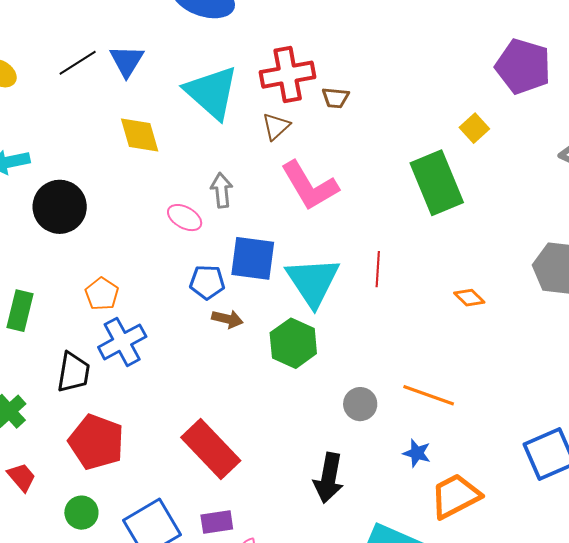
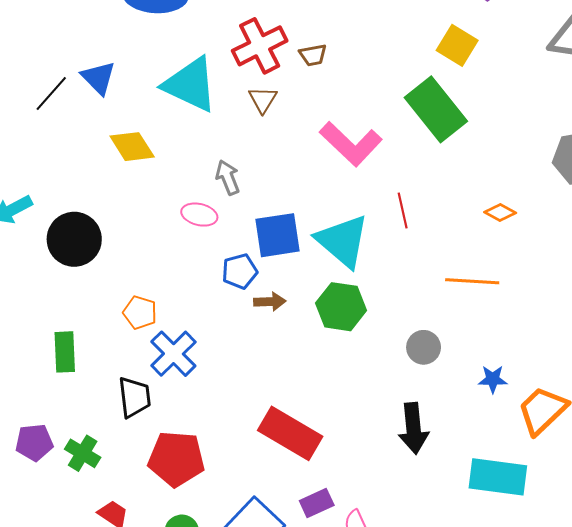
yellow square: (474, 128) -> (457, 45), size x1.4
pink L-shape: (310, 186) -> (351, 144), moved
orange line: (429, 395) -> (472, 281), moved

